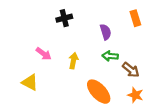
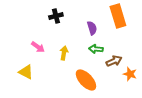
orange rectangle: (135, 18) -> (118, 16), size x1.6
brown arrow: (131, 70) -> (114, 61), turned -63
orange star: (135, 95) -> (130, 74), moved

